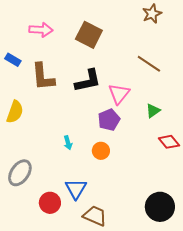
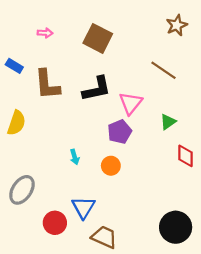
brown star: (152, 14) -> (177, 25), moved
pink arrow: (41, 30) -> (45, 33), size x0.6
red diamond: (169, 142) -> (185, 156), turned 40

